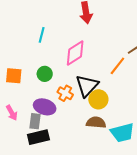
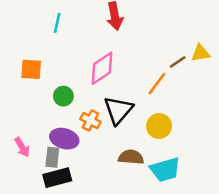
cyan line: (42, 35) -> (57, 23), moved
orange square: (14, 76) -> (31, 69), moved
yellow circle: (98, 99) -> (159, 126), moved

